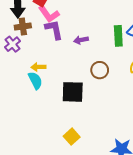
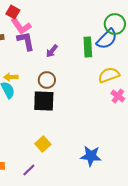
purple arrow: (81, 40) -> (52, 51), turned -40
brown circle: (100, 70) -> (47, 80), moved

